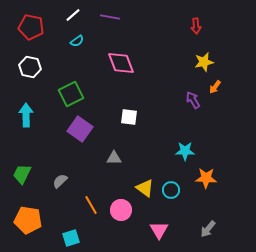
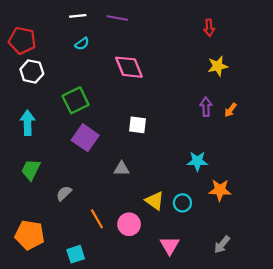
white line: (73, 15) -> (78, 16), turned 35
red pentagon: (31, 27) -> (22, 40), moved
orange arrow: (215, 87) -> (231, 110), moved
purple arrow: (193, 100) -> (206, 107), turned 30
green trapezoid: (22, 174) -> (31, 170), moved

